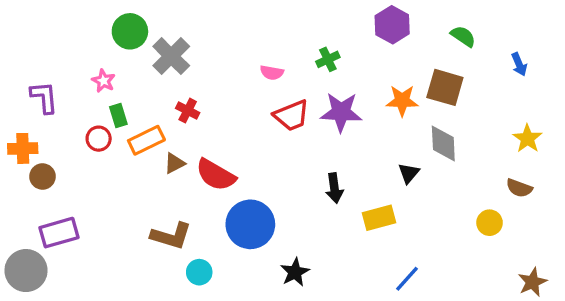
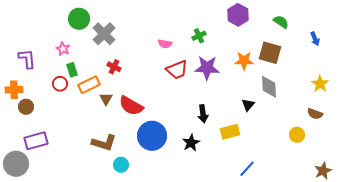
brown triangle: (174, 163) -> (106, 99), turned -32
black star: (295, 272) -> (191, 143), moved

